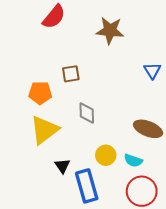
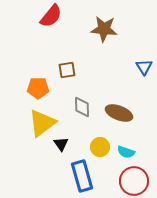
brown ellipse: (148, 129) -> (119, 113), moved
black triangle: (62, 166) -> (61, 144), moved

